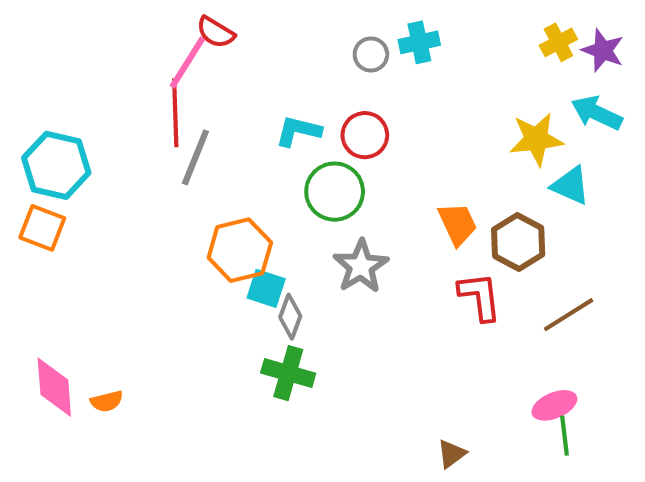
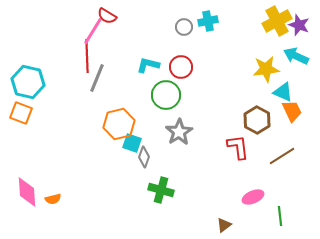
yellow cross: (558, 42) -> (277, 21), size x1.6
orange trapezoid: (458, 224) -> (292, 111), moved
green cross: (288, 373) -> (161, 190), moved
pink ellipse: (554, 405) -> (253, 197), moved

